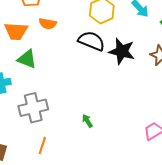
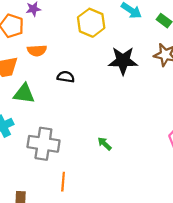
black semicircle: (91, 41) -> (66, 77), moved, size x0.6
gray cross: (33, 108) -> (43, 144), turned 36

